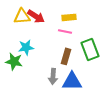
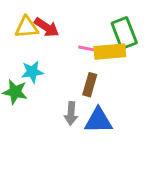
yellow rectangle: (69, 17) -> (110, 52), moved, size x1.5
green rectangle: (90, 49) -> (124, 33), moved

